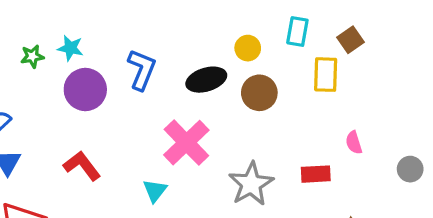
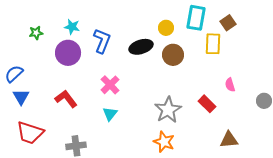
cyan rectangle: (297, 31) -> (196, 18), size x1.4
cyan star: (70, 48) -> (72, 27), moved
pink cross: (186, 143) -> (110, 85), moved, size x0.7
red rectangle: (316, 174) -> (207, 104), turned 48

